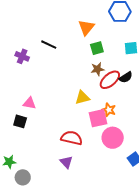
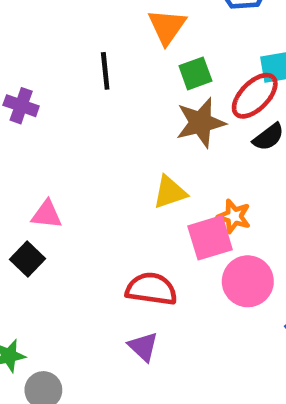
black line: (49, 45) -> (105, 71), moved, turned 63
brown star: (98, 69) -> (201, 123), size x1.5
red ellipse: (110, 80) -> (255, 96), moved
black square: (20, 121) -> (27, 259), turned 32

